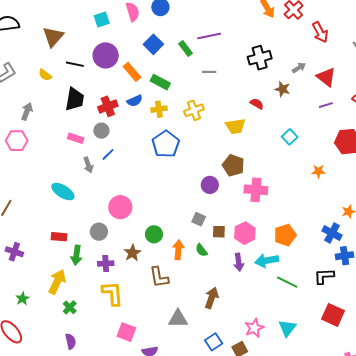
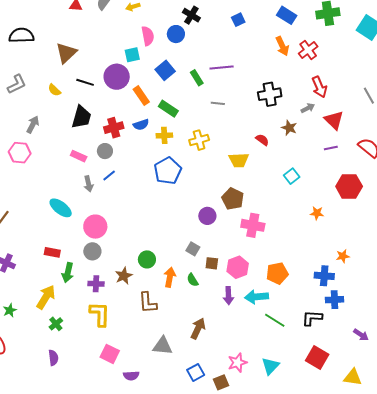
cyan square: (102, 20) -> (132, 55), moved
red arrow: (320, 32) -> (319, 87), moved
pink circle: (120, 207) -> (95, 227), moved
blue cross: (332, 233) -> (324, 276), turned -30

